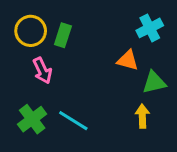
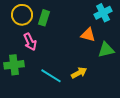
yellow arrow: (142, 116) -> (79, 73), moved, turned 63
green cross: (32, 119) -> (14, 65), moved, turned 30

